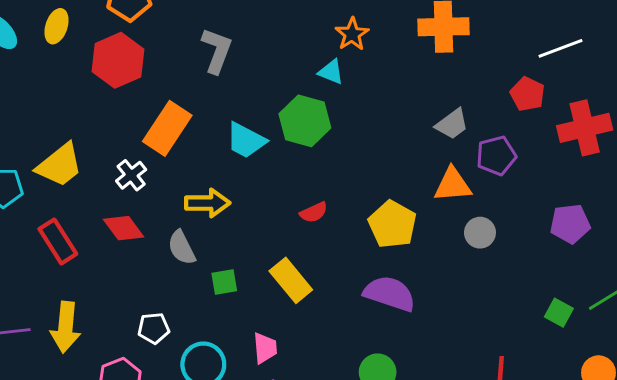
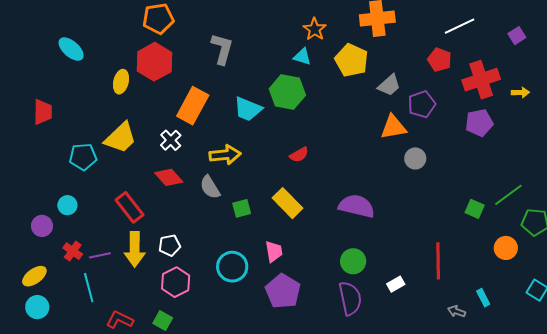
yellow ellipse: (57, 26) -> (121, 82), moved
yellow pentagon: (392, 224) -> (351, 60), moved
purple pentagon: (570, 224) -> (479, 123), moved
red rectangle: (58, 241) -> (130, 207), moved
white pentagon: (154, 328) -> (170, 245), moved

